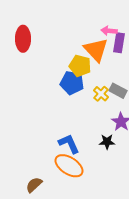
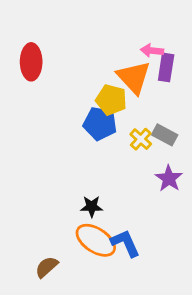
black star: (107, 142) -> (92, 207), moved
blue L-shape: (69, 144) -> (125, 243), moved

